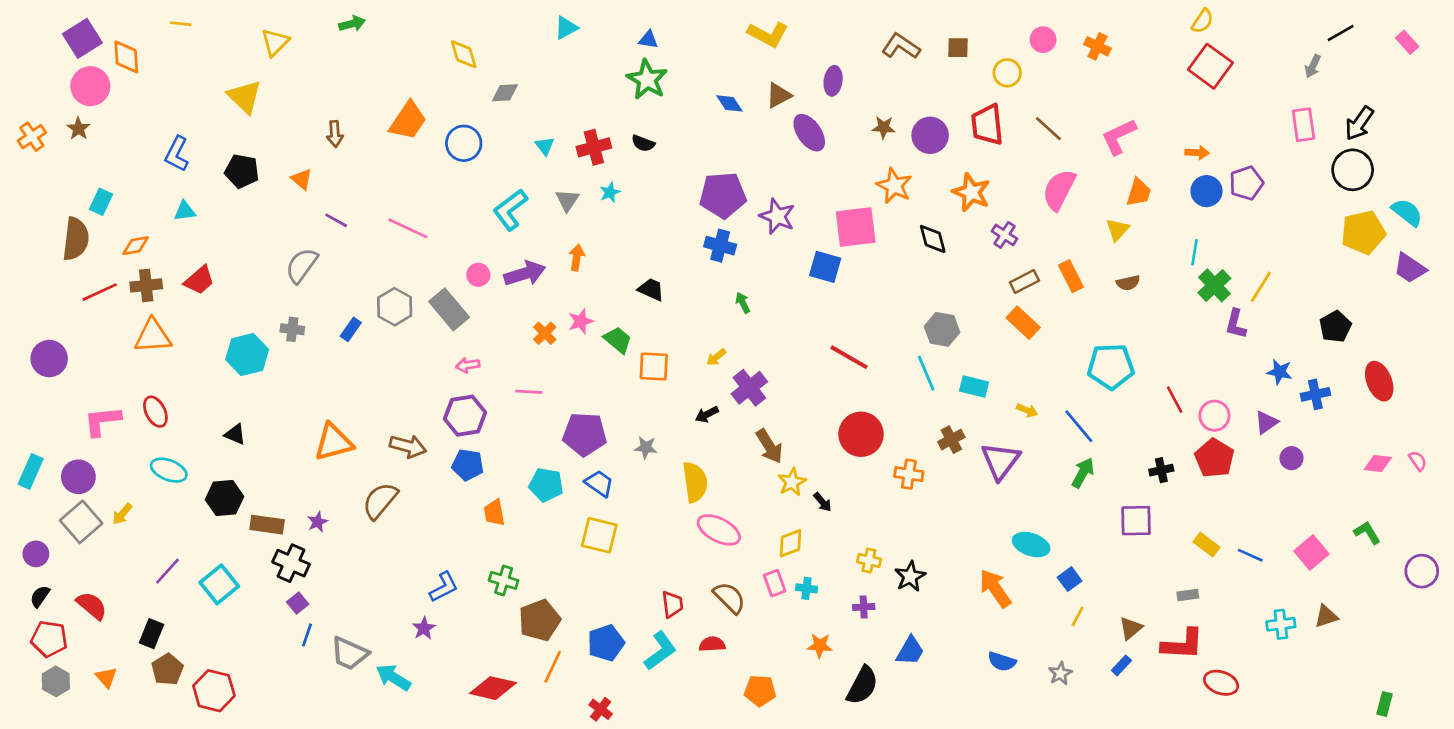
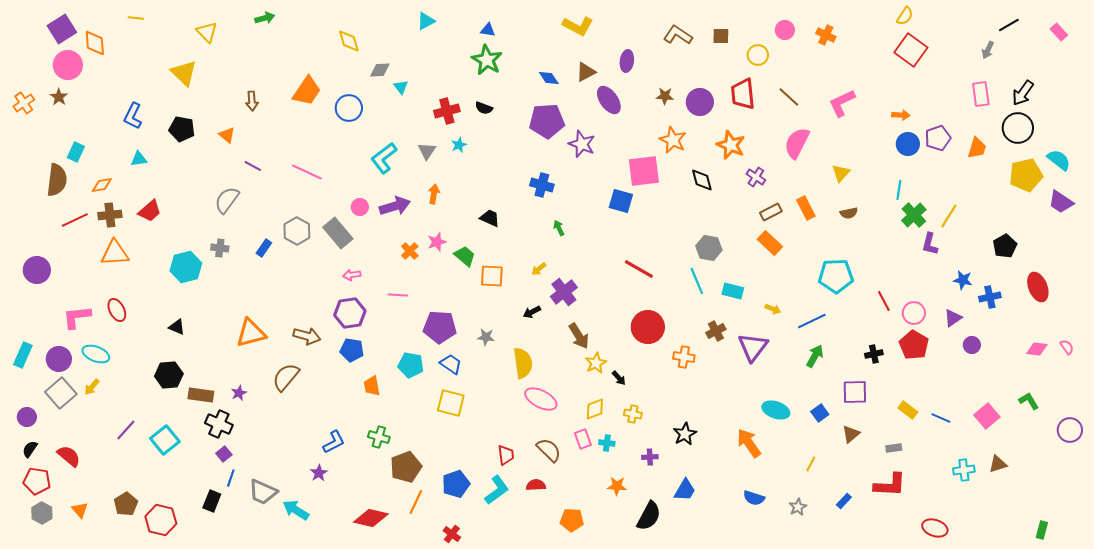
yellow triangle: (275, 42) -> (207, 32), turned -30
cyan triangle: (545, 146) -> (401, 87), moved
orange trapezoid: (1139, 192) -> (977, 148), moved
purple pentagon: (723, 195) -> (547, 121), moved
purple star: (777, 216) -> (582, 144), moved
blue line: (1079, 426) -> (812, 321), turned -76
cyan ellipse: (169, 470) -> (96, 354), moved
yellow cross: (869, 560) -> (633, 414), moved
blue square: (1070, 579) -> (820, 413), moved
brown triangle: (1131, 628) -> (851, 434), moved
black rectangle: (151, 634) -> (212, 501), moved
red ellipse: (1221, 683) -> (935, 528), moved

